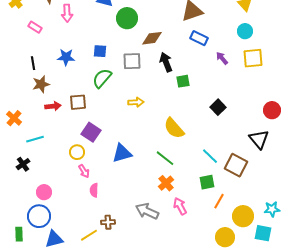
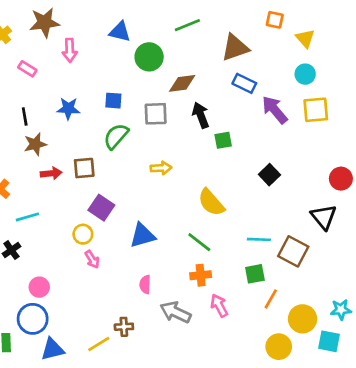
purple arrow: (222, 58) -> (275, 110), size x1.6
cyan line: (210, 156) -> (259, 239), turned -42
orange cross: (166, 183) -> (201, 275), turned 35
pink semicircle: (94, 190) -> (145, 284), moved

